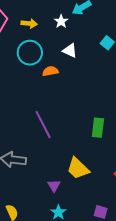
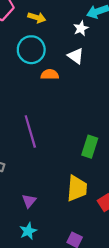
white star: (61, 21) -> (81, 28), moved
yellow trapezoid: (78, 168) -> (77, 188), moved, turned -140

